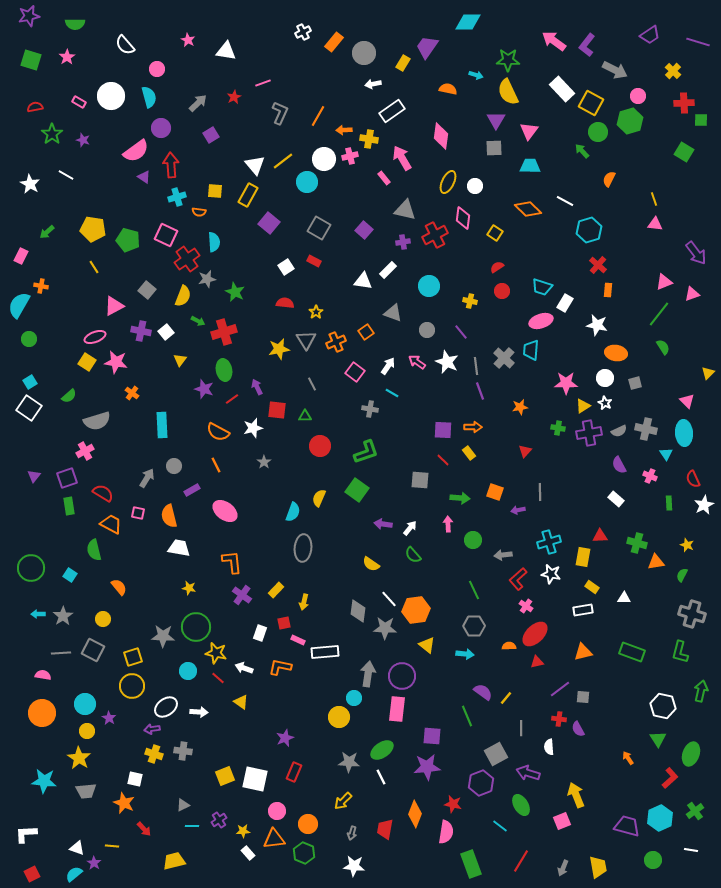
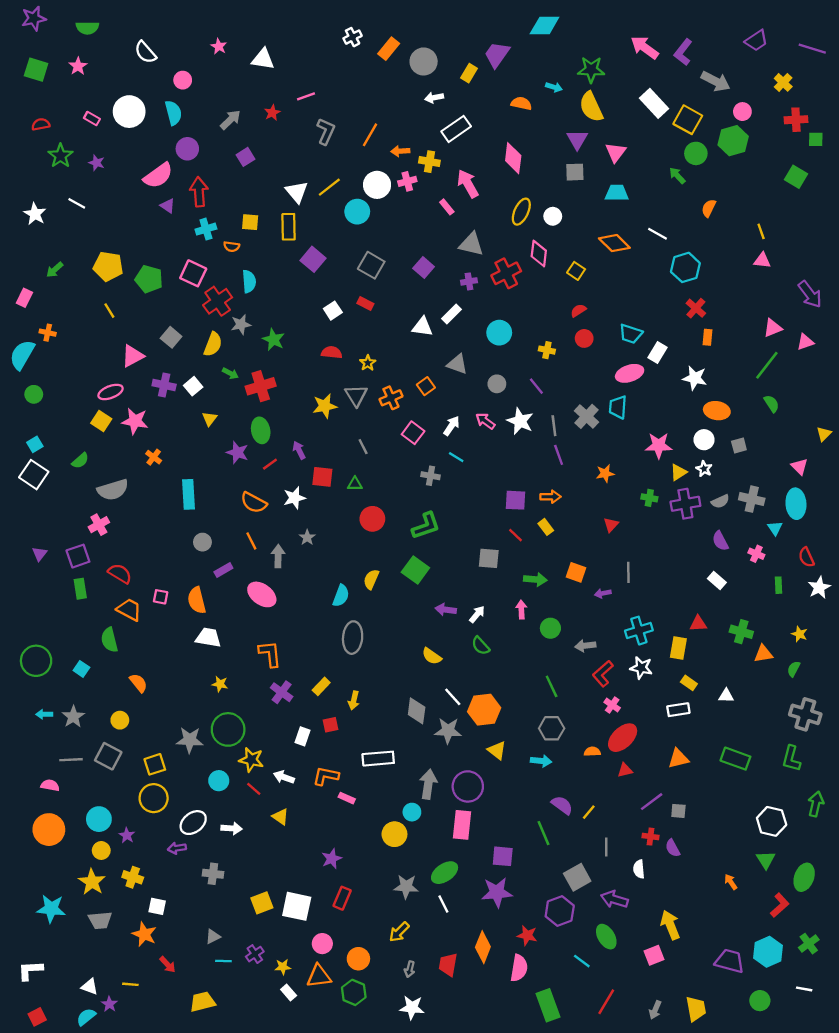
yellow rectangle: (248, 195) -> (289, 227), turned -30
gray arrow: (147, 478) -> (278, 556), moved, turned -30
pink rectangle: (298, 640) -> (347, 798), moved
yellow cross: (154, 754) -> (133, 877), moved

